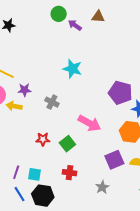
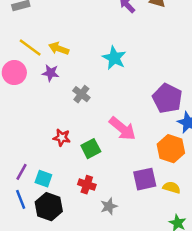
yellow arrow: (14, 106) -> (59, 49), moved
gray star: (102, 187) -> (109, 206), moved

